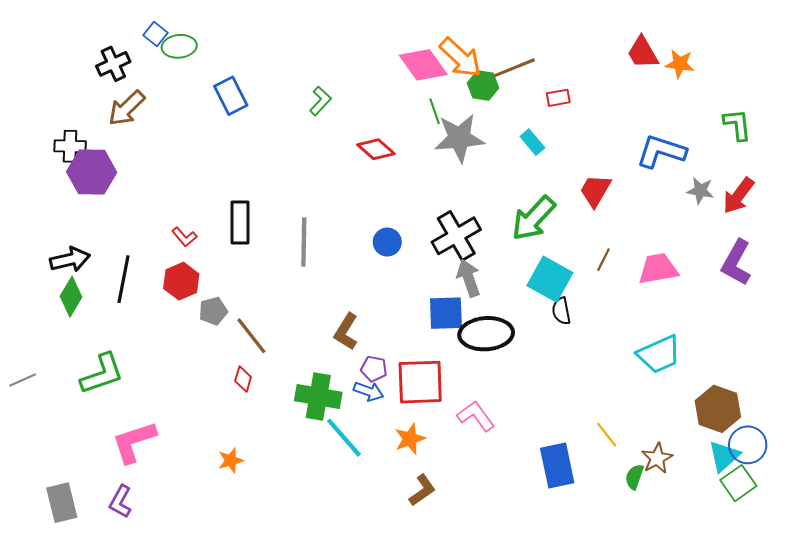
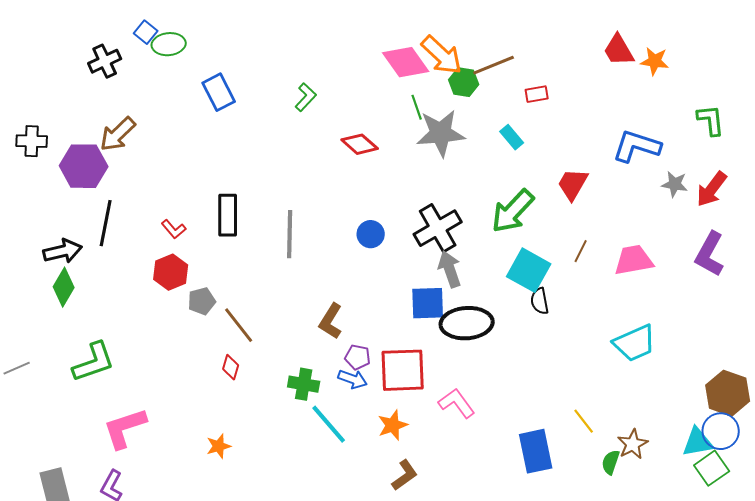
brown arrow: (127, 108) -> (118, 134), moved
black cross: (70, 146) -> (32, 141), moved
black line: (124, 279) -> (106, 223), moved
green cross: (318, 397) -> (304, 384), size x0.7
brown hexagon: (718, 409) -> (728, 393), moved
cyan triangle: (724, 456) -> (698, 442), turned 32

